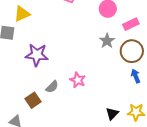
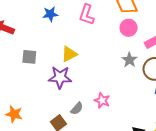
yellow triangle: (22, 14) -> (69, 54), moved

